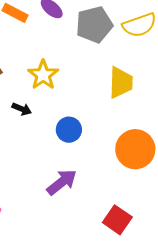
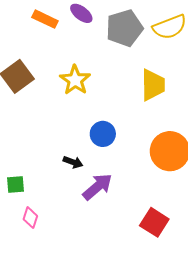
black arrow: (22, 109) -> (73, 162), moved

